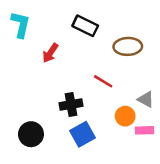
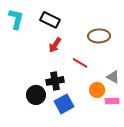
black rectangle: (85, 26) -> (50, 20), moved
red arrow: (50, 53) -> (55, 45), moved
black circle: (31, 134) -> (36, 95), moved

